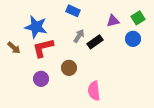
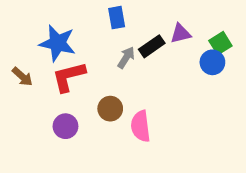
blue rectangle: (73, 11) -> (117, 18), turned 56
green square: (138, 18) -> (220, 43), moved
black rectangle: (95, 42) -> (152, 46), moved
pink semicircle: (94, 91) -> (141, 126), moved

